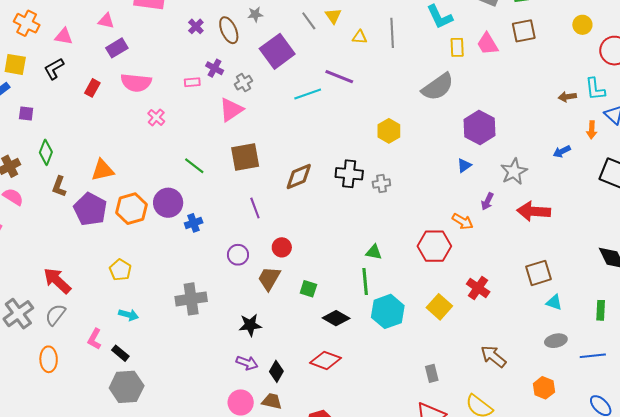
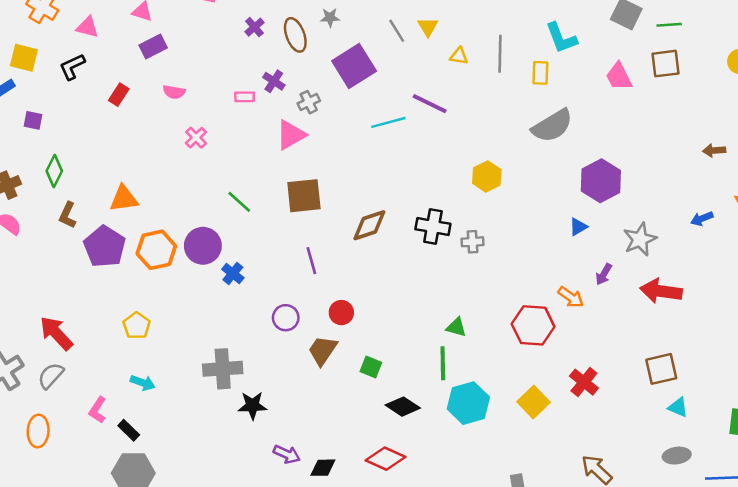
yellow rectangle: (457, 47) -> (540, 73), moved
pink semicircle: (136, 83) -> (174, 92), size x0.6
blue cross: (194, 223) -> (233, 274), turned -36
black star: (250, 325) -> (253, 405), moved
black diamond: (276, 371) -> (323, 468), turned 55

